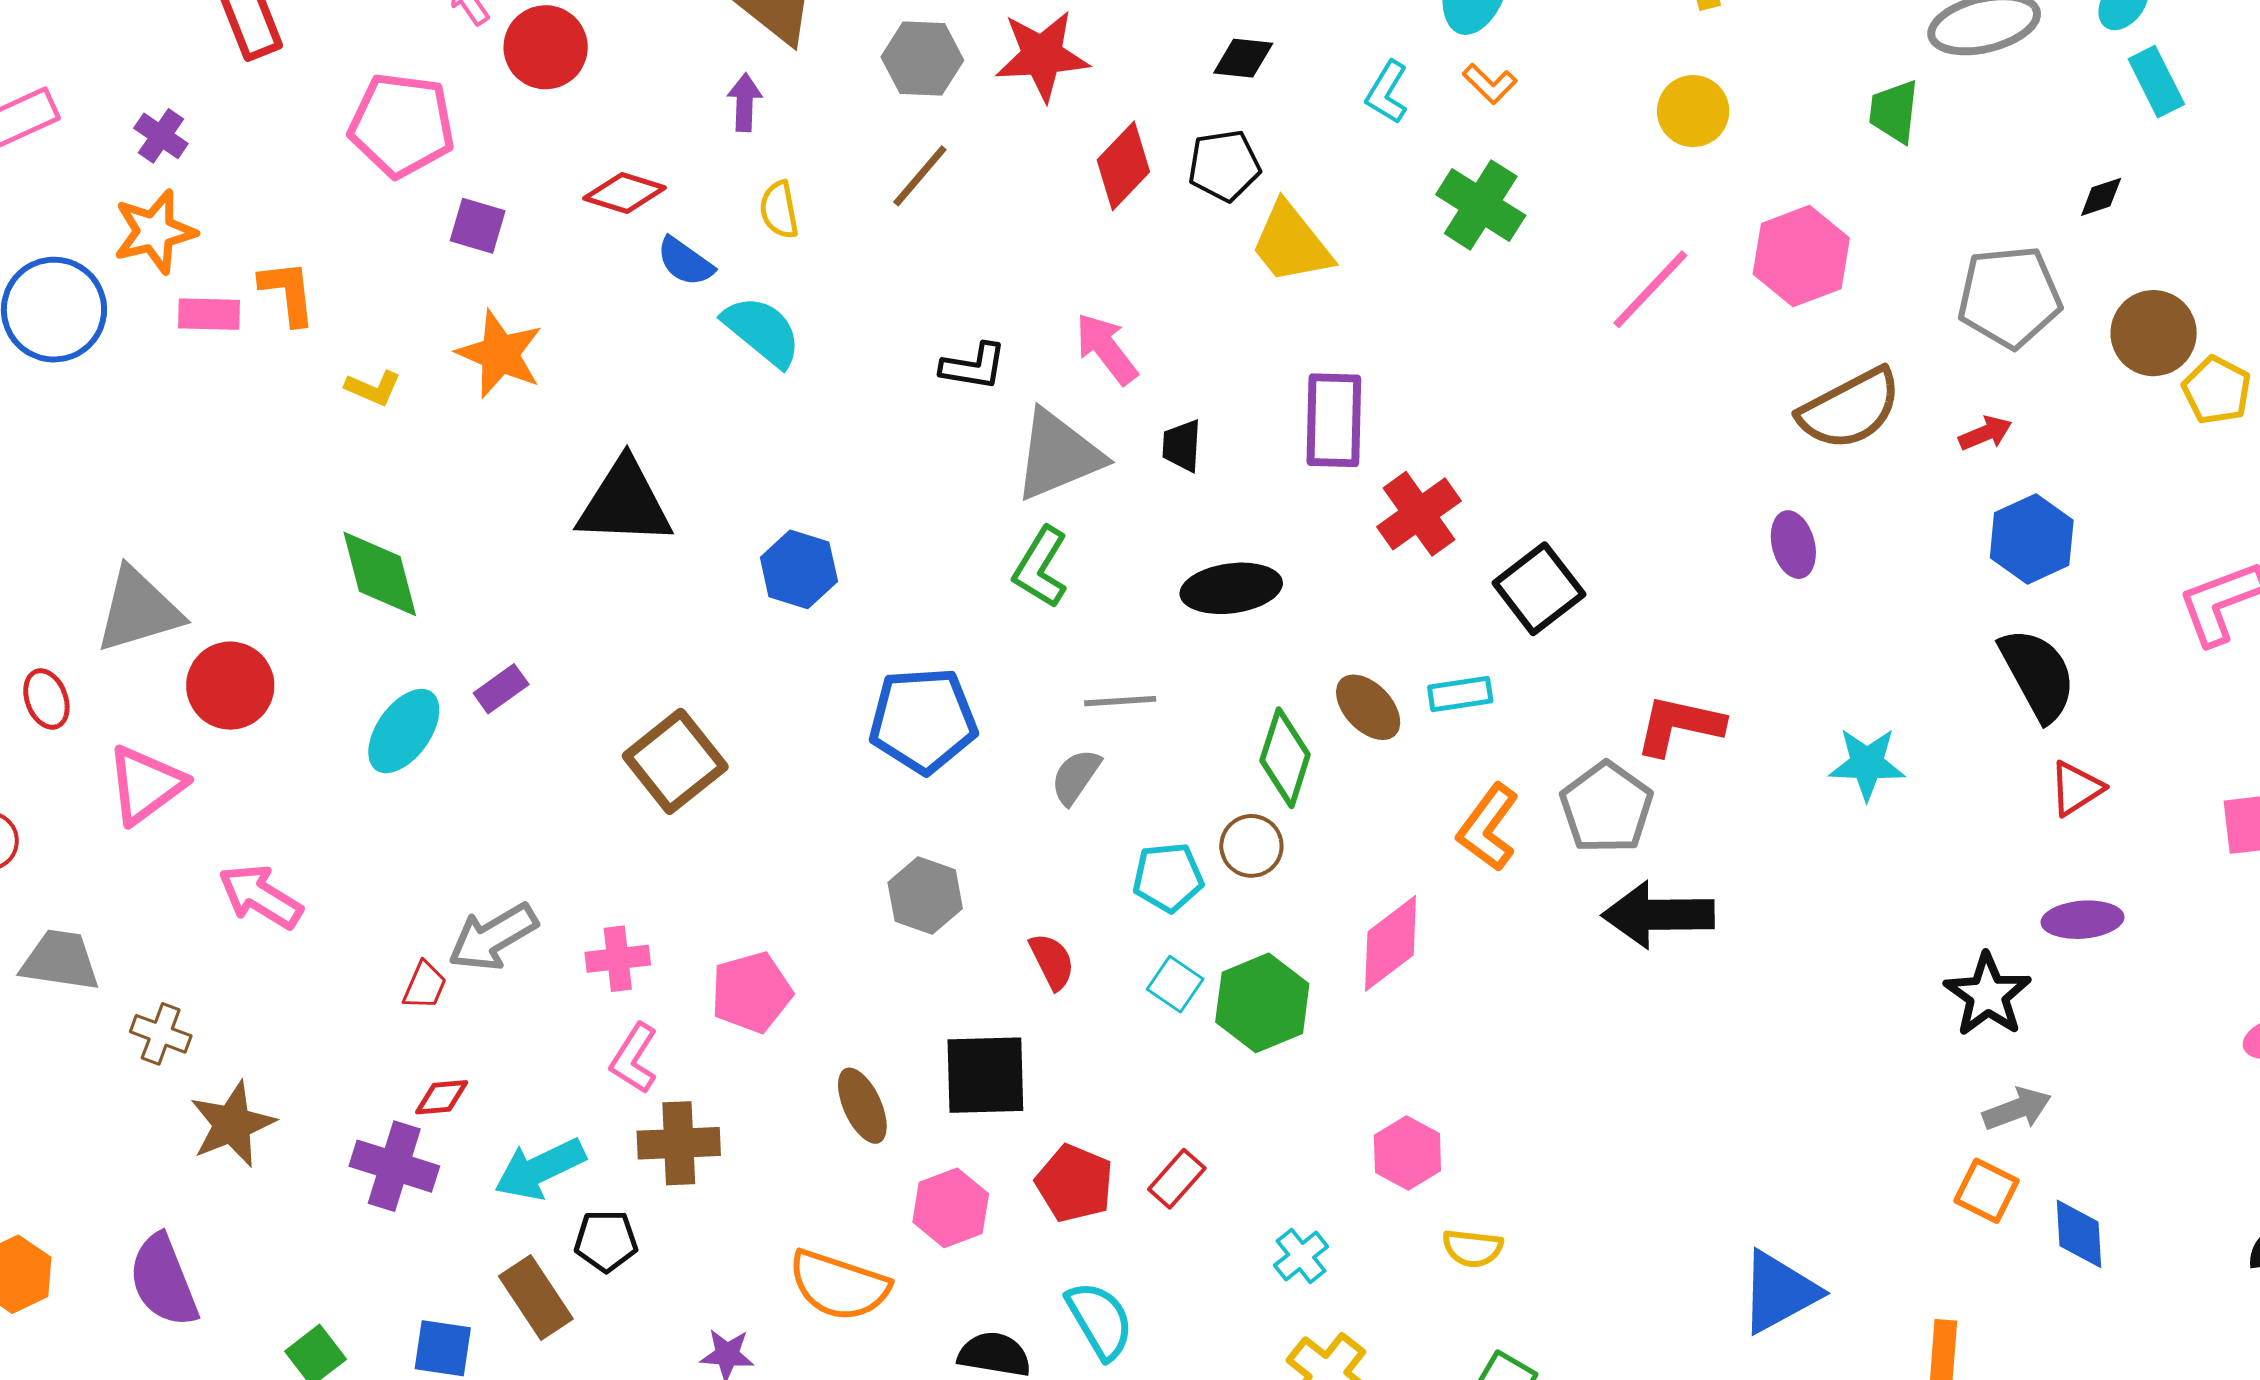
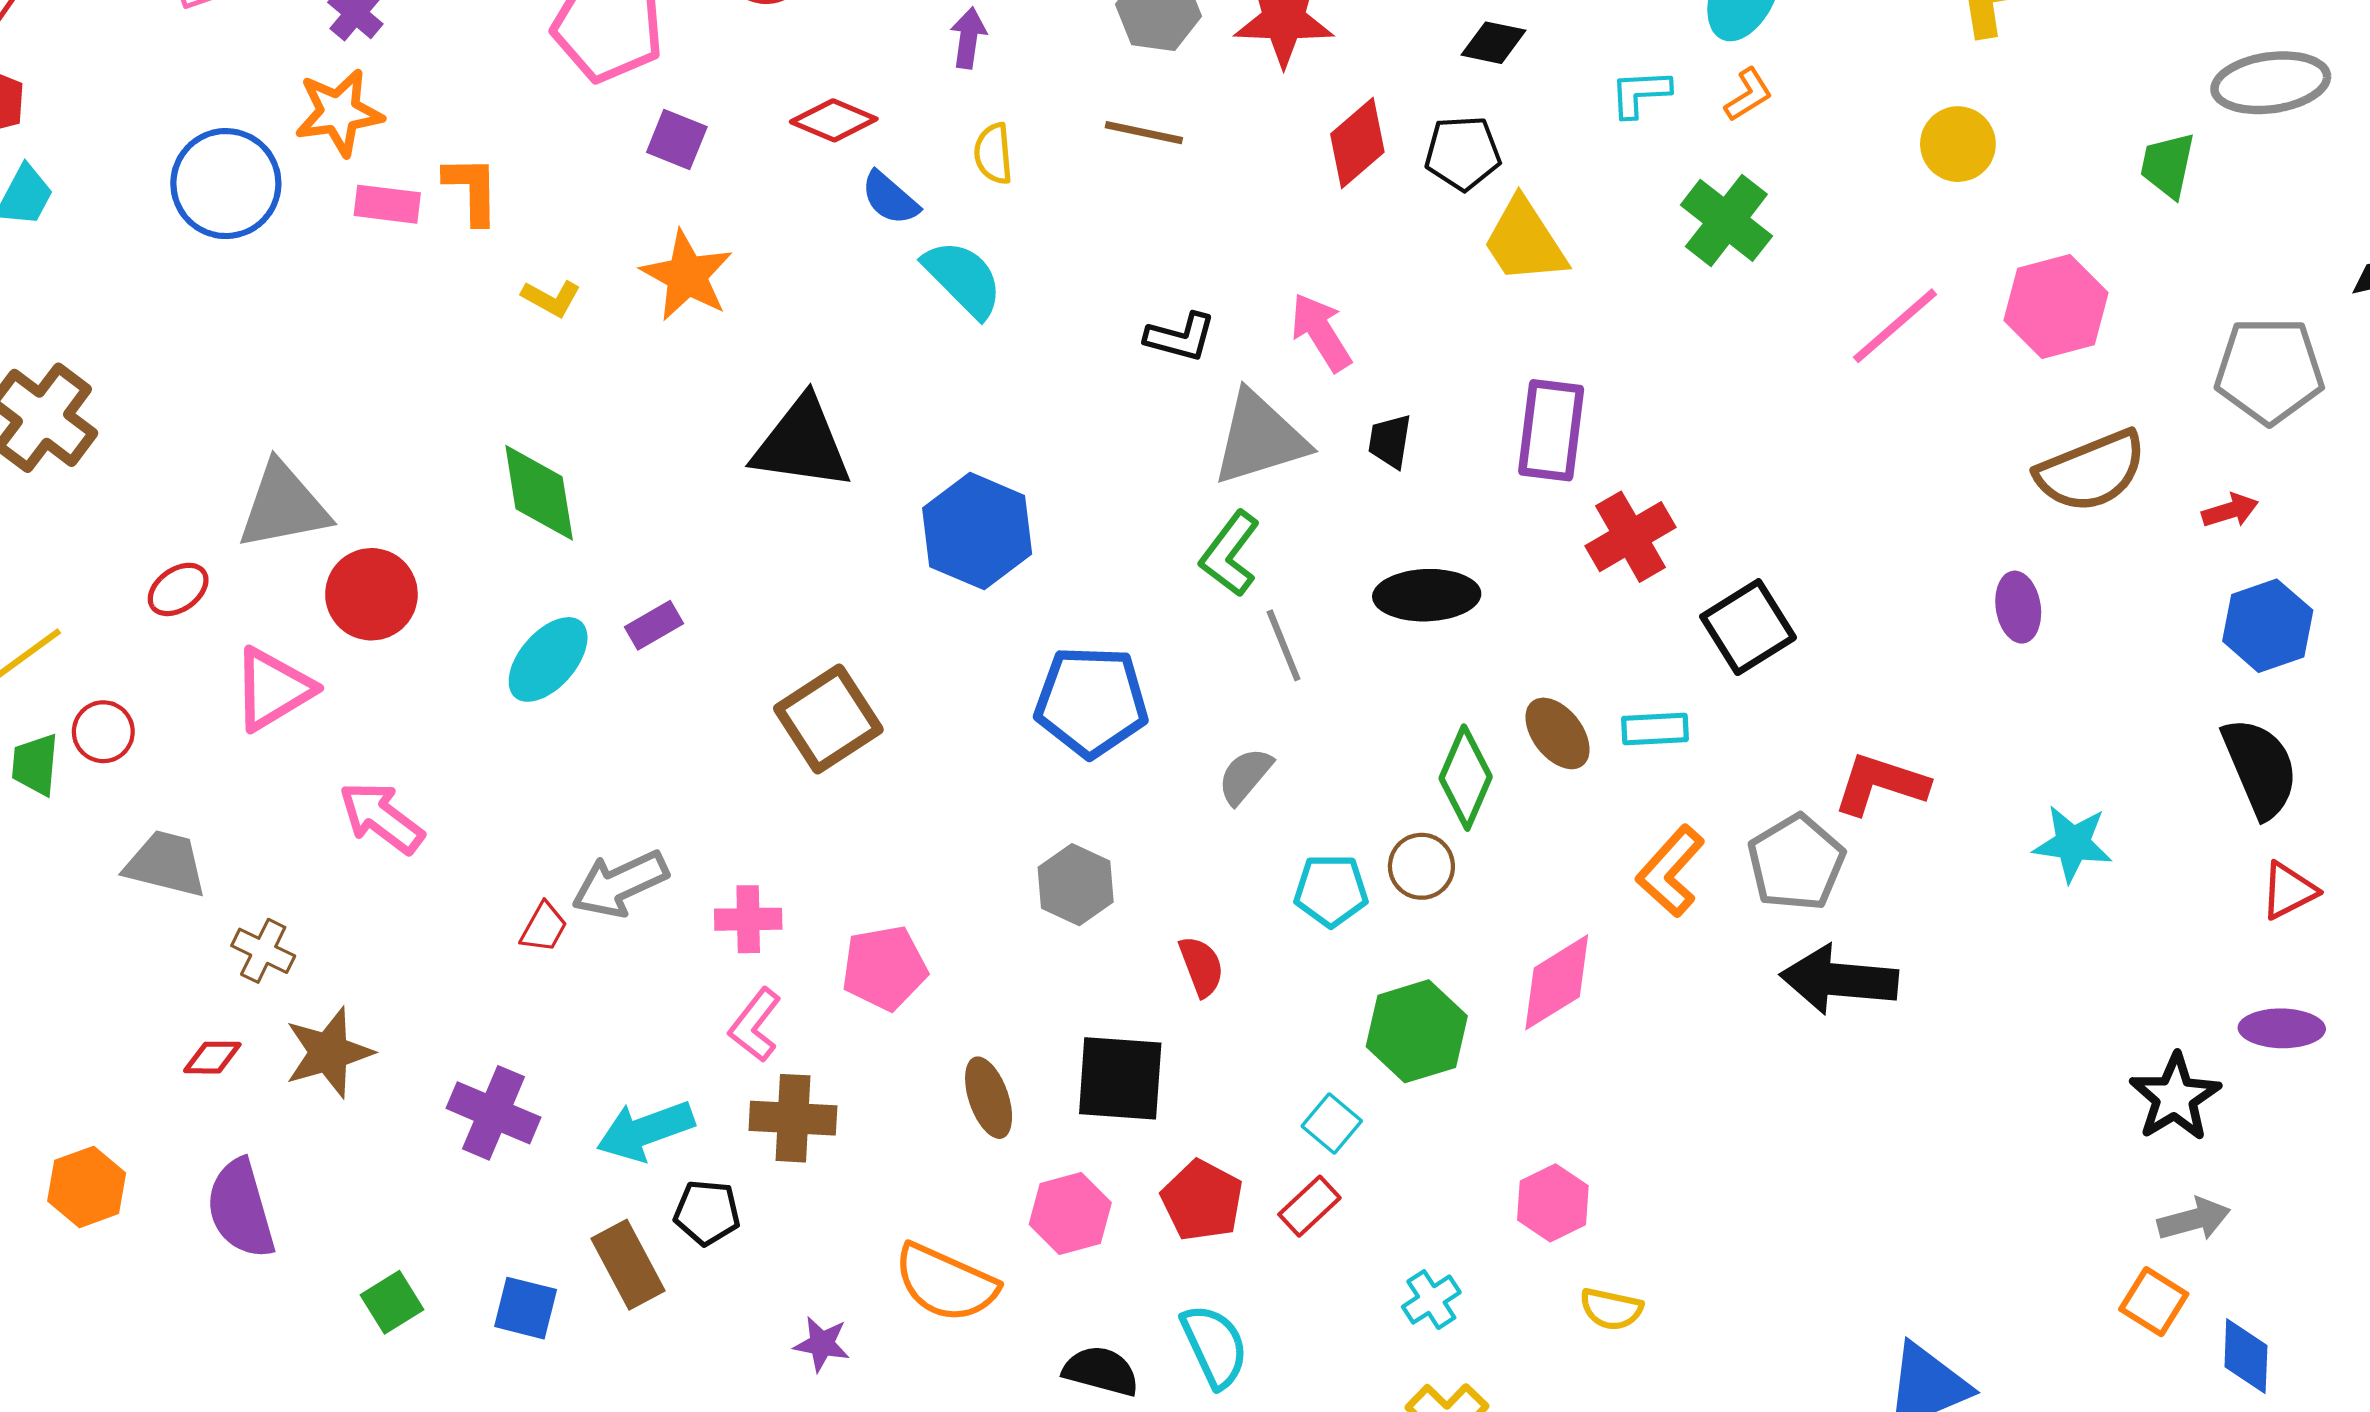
orange L-shape: (1490, 84) -> (1748, 95), turned -82
cyan L-shape: (1387, 92) -> (1640, 93), turned 50
brown line: (920, 176) -> (1144, 133), turned 56
blue hexagon: (799, 569) -> (977, 531), size x1.4
red ellipse: (46, 699) -> (178, 589), turned 70
gray line: (1120, 701) -> (1284, 645), moved, turned 66
cyan square: (1175, 984) -> (1332, 1123), moved
red diamond: (442, 1097) -> (212, 1058), moved

